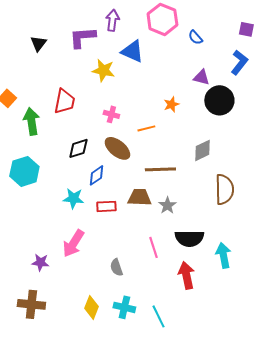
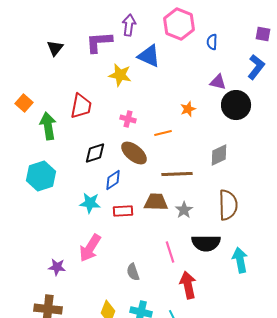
blue semicircle: (195, 37) -> (212, 42), turned 42
brown semicircle: (224, 189) -> (228, 205), moved
red arrow: (186, 275) -> (188, 285), moved

